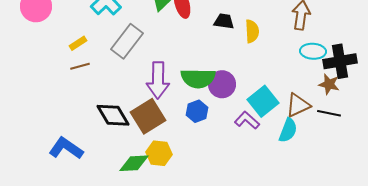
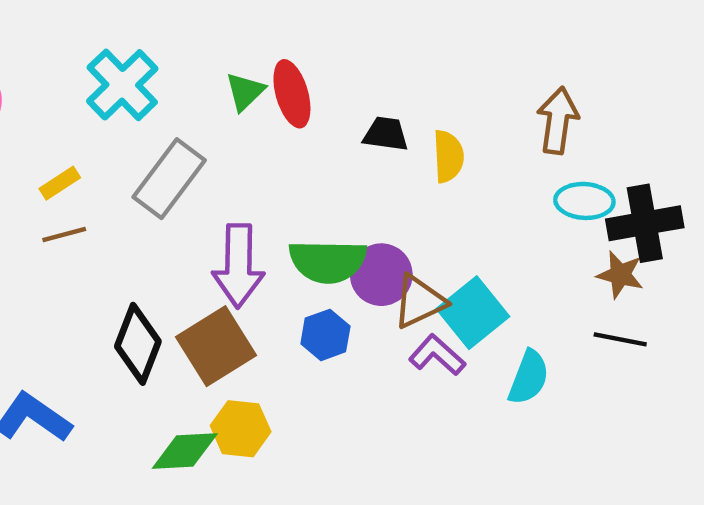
brown triangle: (298, 105) -> (419, 301), moved
black diamond: (113, 115) -> (138, 344), turned 52

